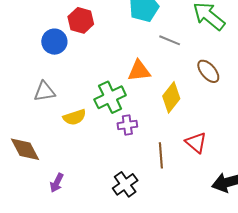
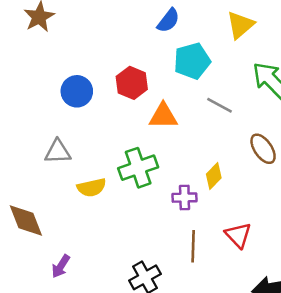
red hexagon: (81, 20) -> (132, 83), moved
orange triangle: (139, 71) -> (163, 116), moved
yellow diamond: (171, 97) -> (214, 176), size x0.7
purple cross: (127, 125) -> (185, 198), moved

